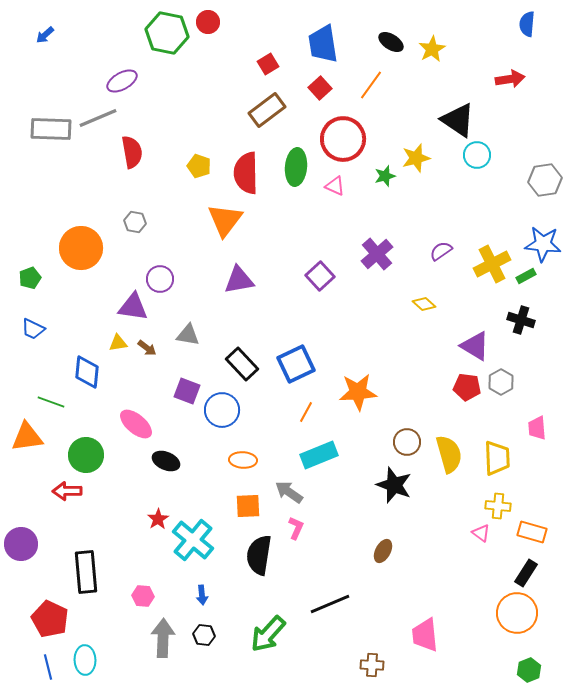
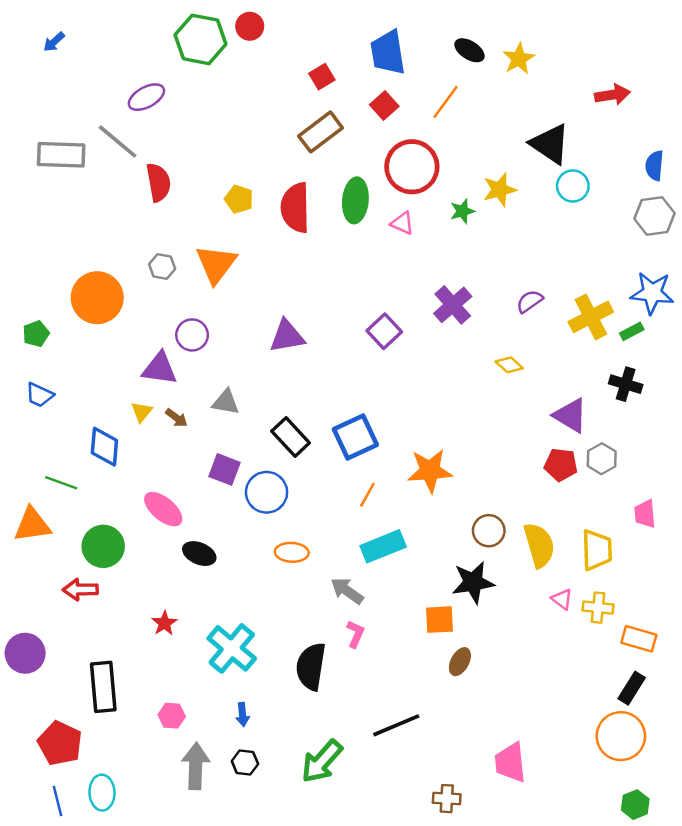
blue semicircle: (527, 24) -> (654, 166), moved
gray line: (98, 118) -> (118, 142), turned 63
orange triangle: (225, 220) -> (216, 264), moved
yellow triangle: (118, 343) -> (142, 412), turned -42
black star: (394, 485) -> (473, 582), turned -30
orange square: (248, 506) -> (439, 620), moved
red star: (158, 519) -> (164, 623), moved
pink triangle: (481, 533) -> (562, 599), moved

